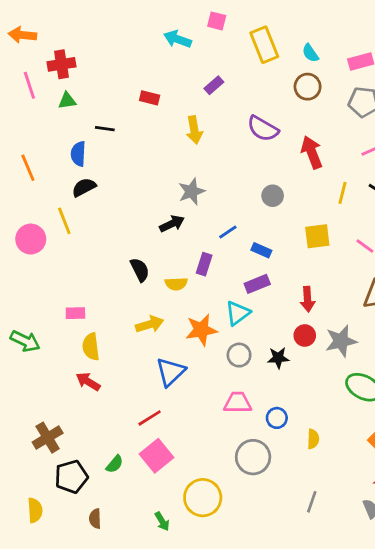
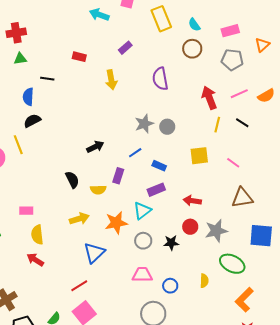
purple semicircle: (263, 129) -> (160, 79), turned 50
red arrow: (312, 152) -> (209, 98), moved
gray star: (192, 192) -> (144, 124), moved
red arrow: (308, 299) -> (192, 201), turned 102
yellow semicircle: (313, 439) -> (204, 281), moved

